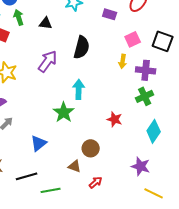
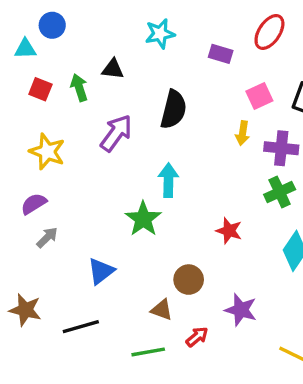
green arrow: (19, 17) -> (79, 88), moved
purple star: (141, 166) -> (241, 310), moved
green line: (51, 190) -> (148, 352), moved

